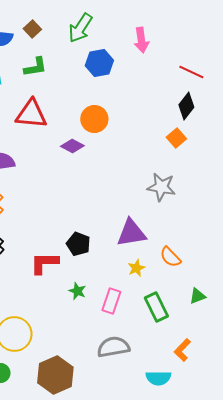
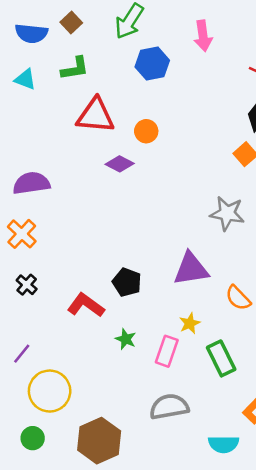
red triangle: (31, 114) -> (95, 116), moved
orange circle: (94, 119) -> (146, 131), size x0.7
red L-shape: (44, 263) -> (86, 305), turned 36
yellow star: (136, 268) -> (190, 323), moved

